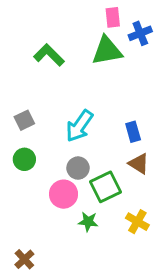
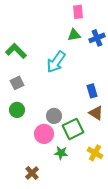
blue cross: (140, 33) -> (97, 38), moved
green triangle: (107, 51) -> (74, 35), size x0.6
green L-shape: (49, 55) -> (16, 51), moved
cyan arrow: (79, 126) -> (56, 62), moved
brown cross: (24, 259) -> (32, 173), moved

